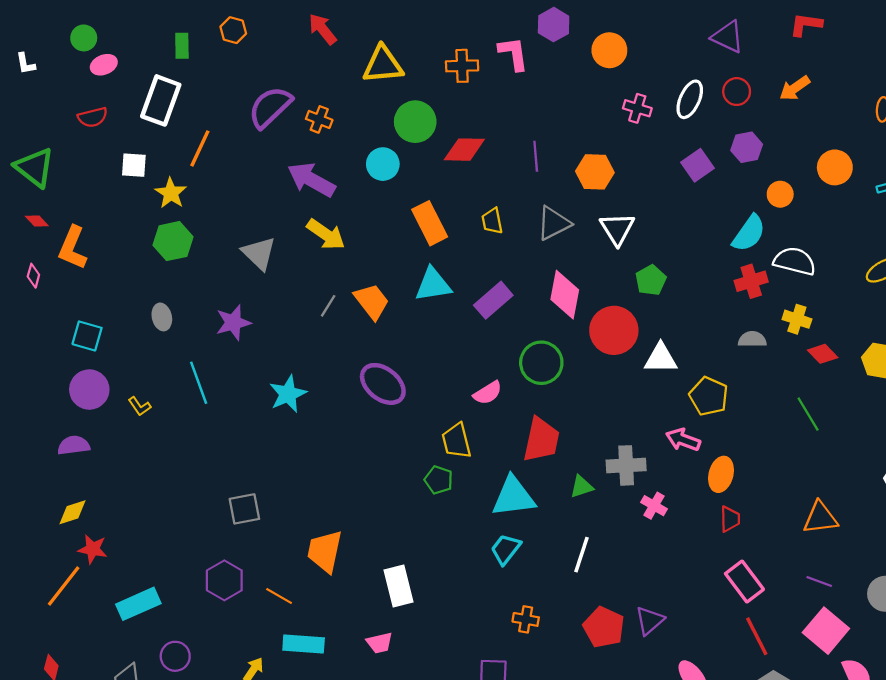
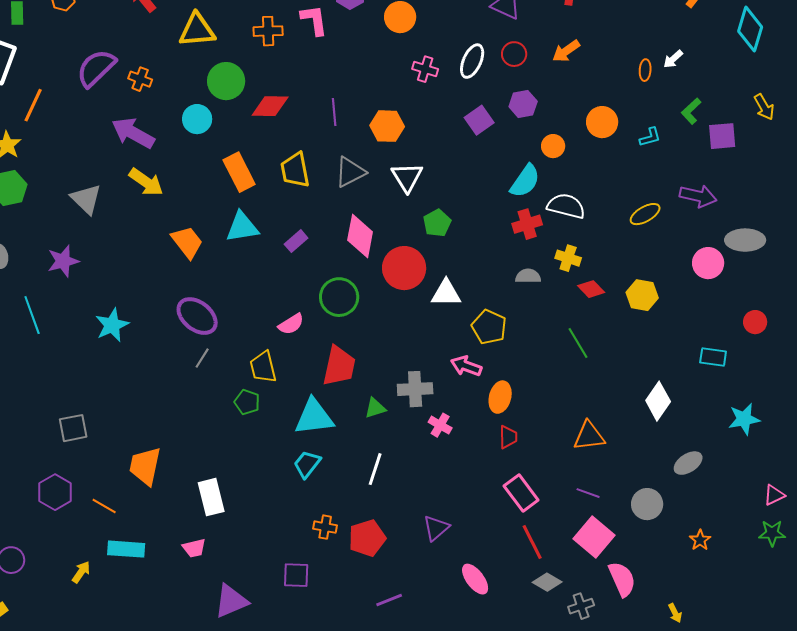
yellow trapezoid: (492, 221) -> (295, 170), size x1.5
purple rectangle: (493, 300) -> (296, 241), size x0.7
gray line: (328, 306) -> (202, 358), moved
red pentagon: (604, 627) -> (367, 538), moved, turned 30

